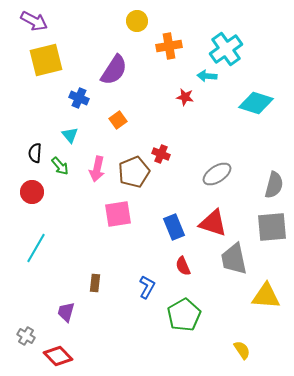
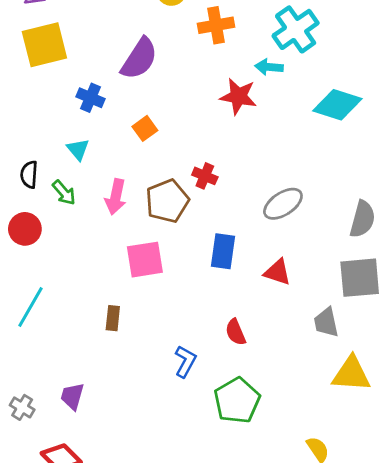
red star: (185, 97) -> (238, 96), size x1.5
red triangle: (213, 223) -> (277, 272), size x0.7
blue rectangle: (174, 227) -> (223, 251), moved, turned 30
gray trapezoid: (234, 259) -> (326, 322), moved, size x0.7
brown rectangle: (95, 283) -> (113, 318), moved
gray cross: (26, 336) -> (22, 407), moved

